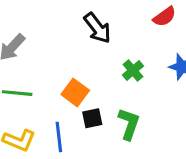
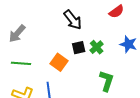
black square: (92, 118) -> (79, 48), moved
green L-shape: (129, 124) -> (107, 81), moved

